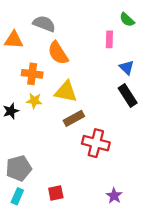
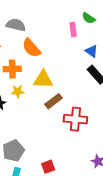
green semicircle: (127, 20) -> (89, 18), moved

